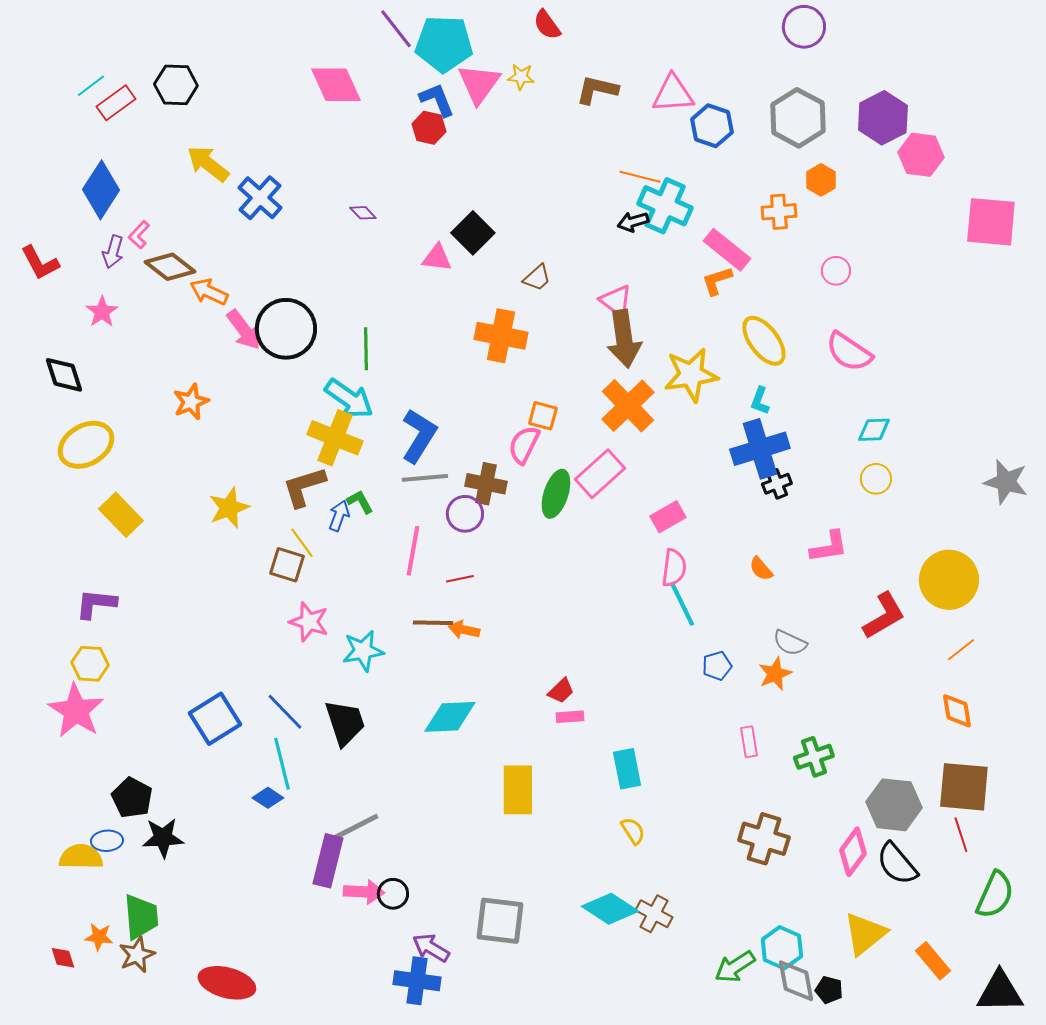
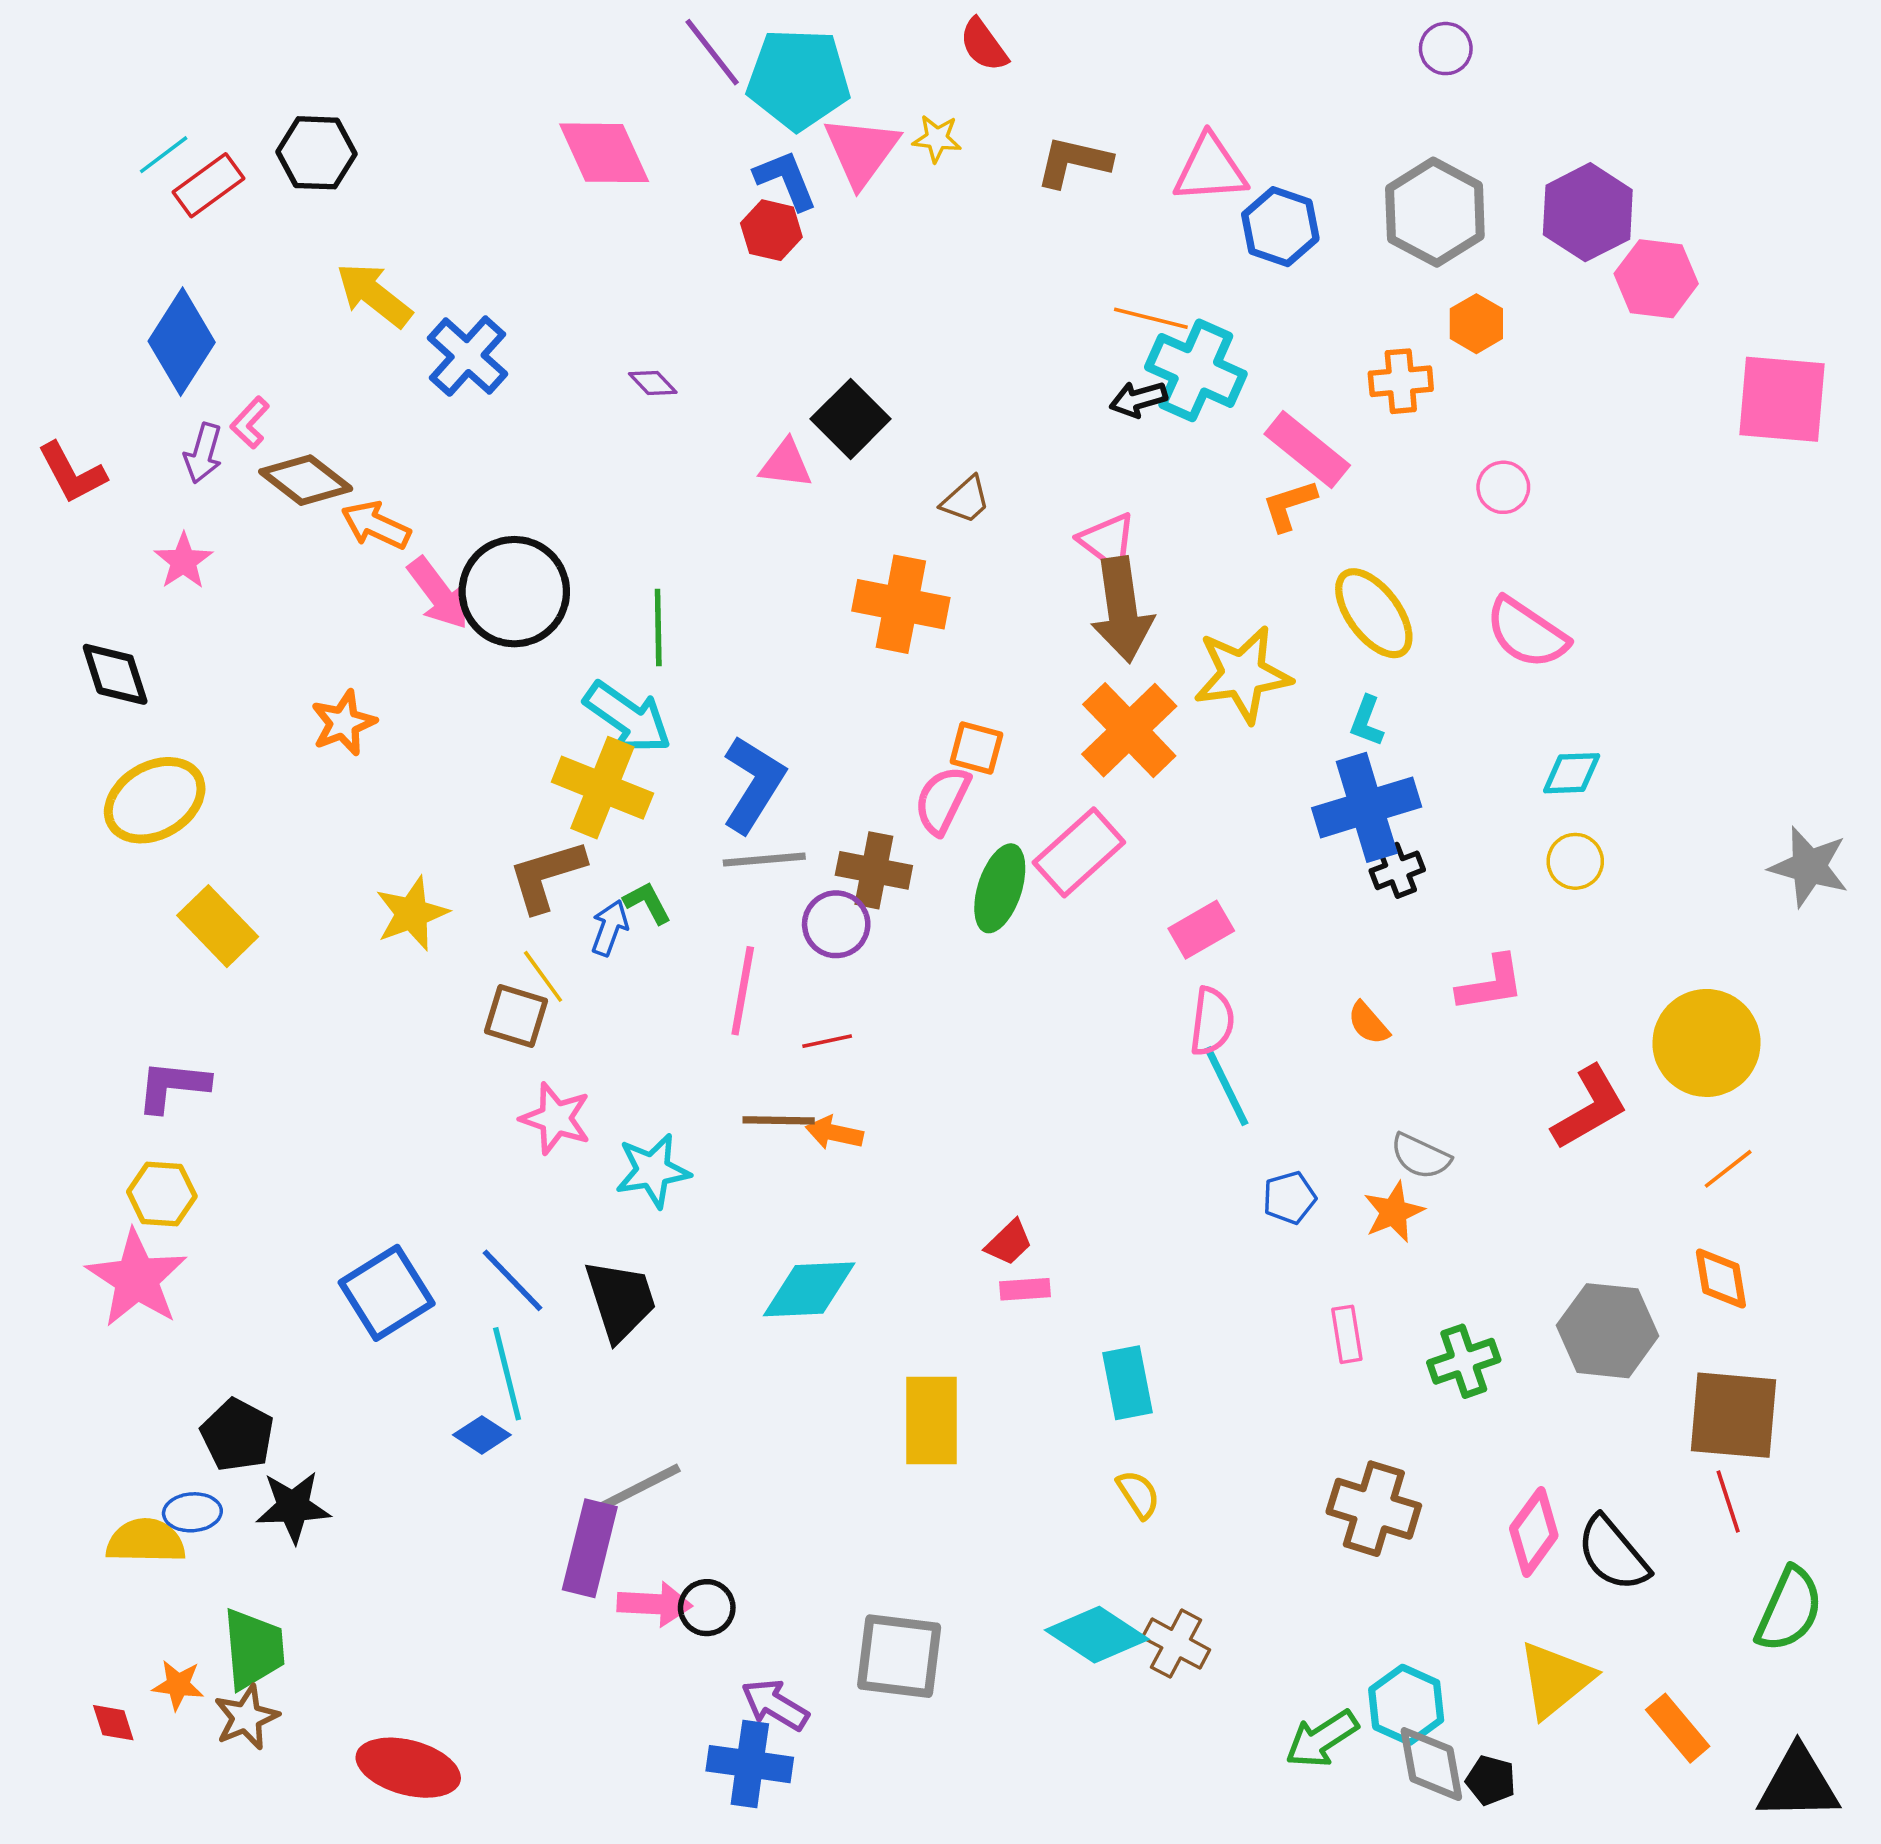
purple circle: (804, 27) -> (1446, 49), size x0.7
gray hexagon: (894, 805) -> (1608, 1331), moved

